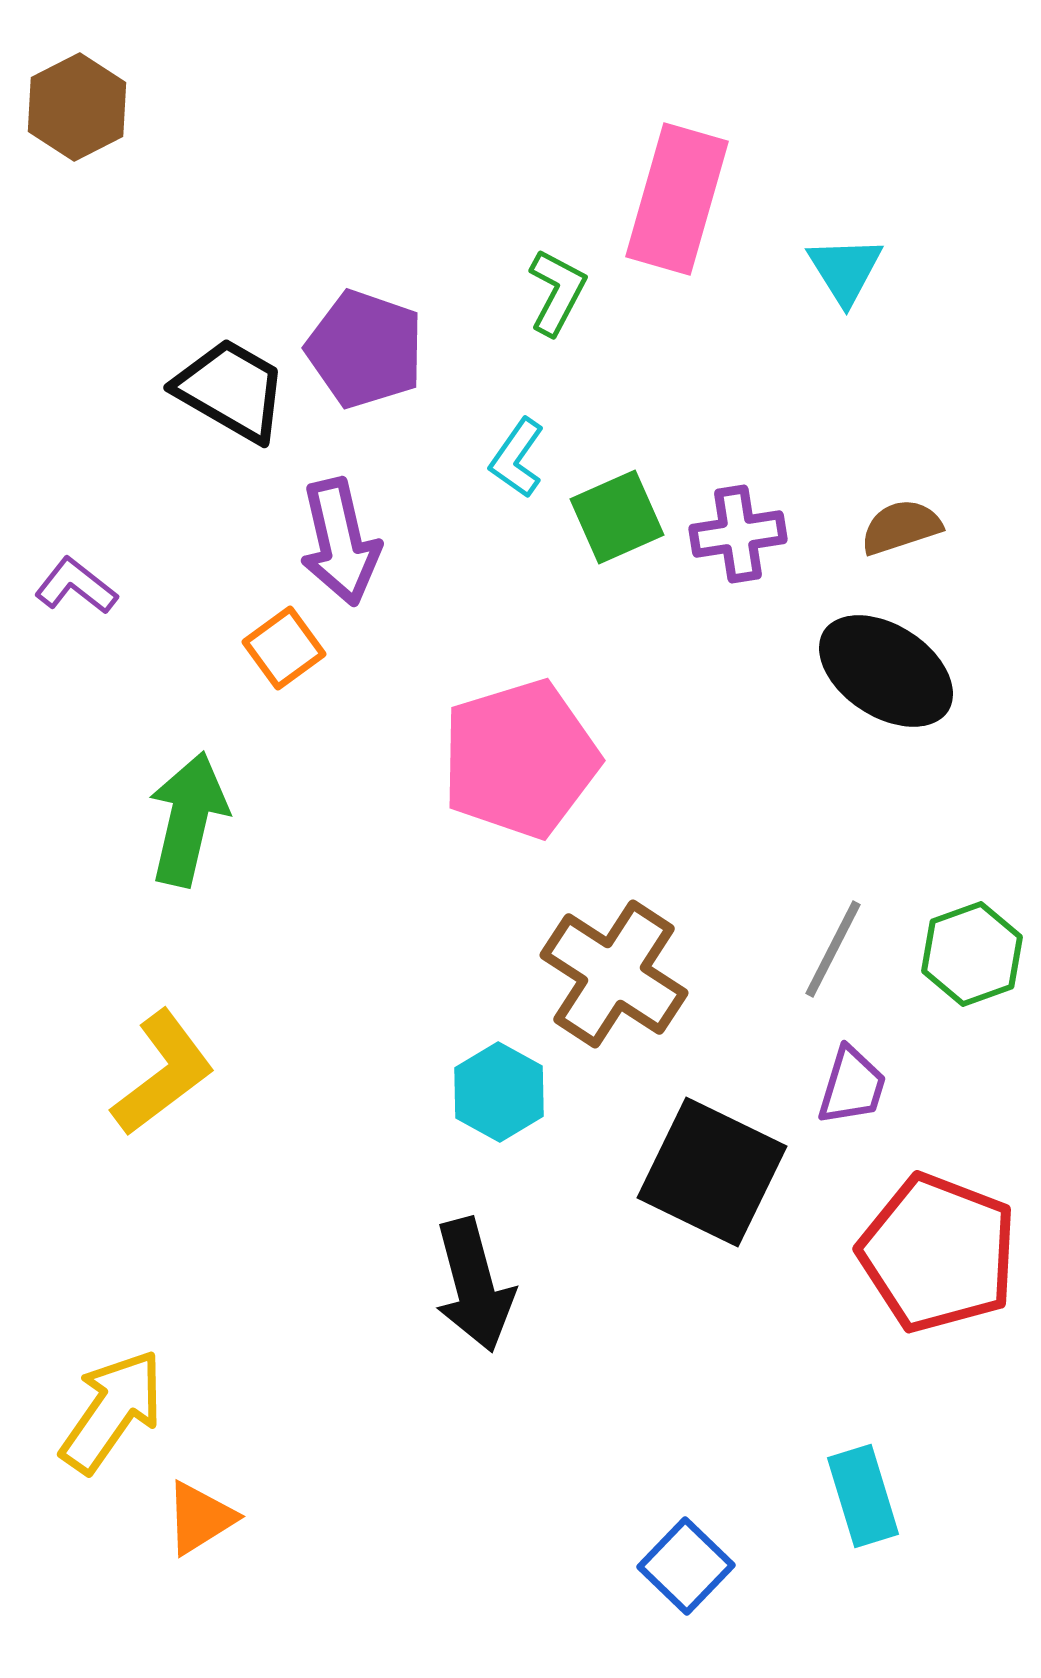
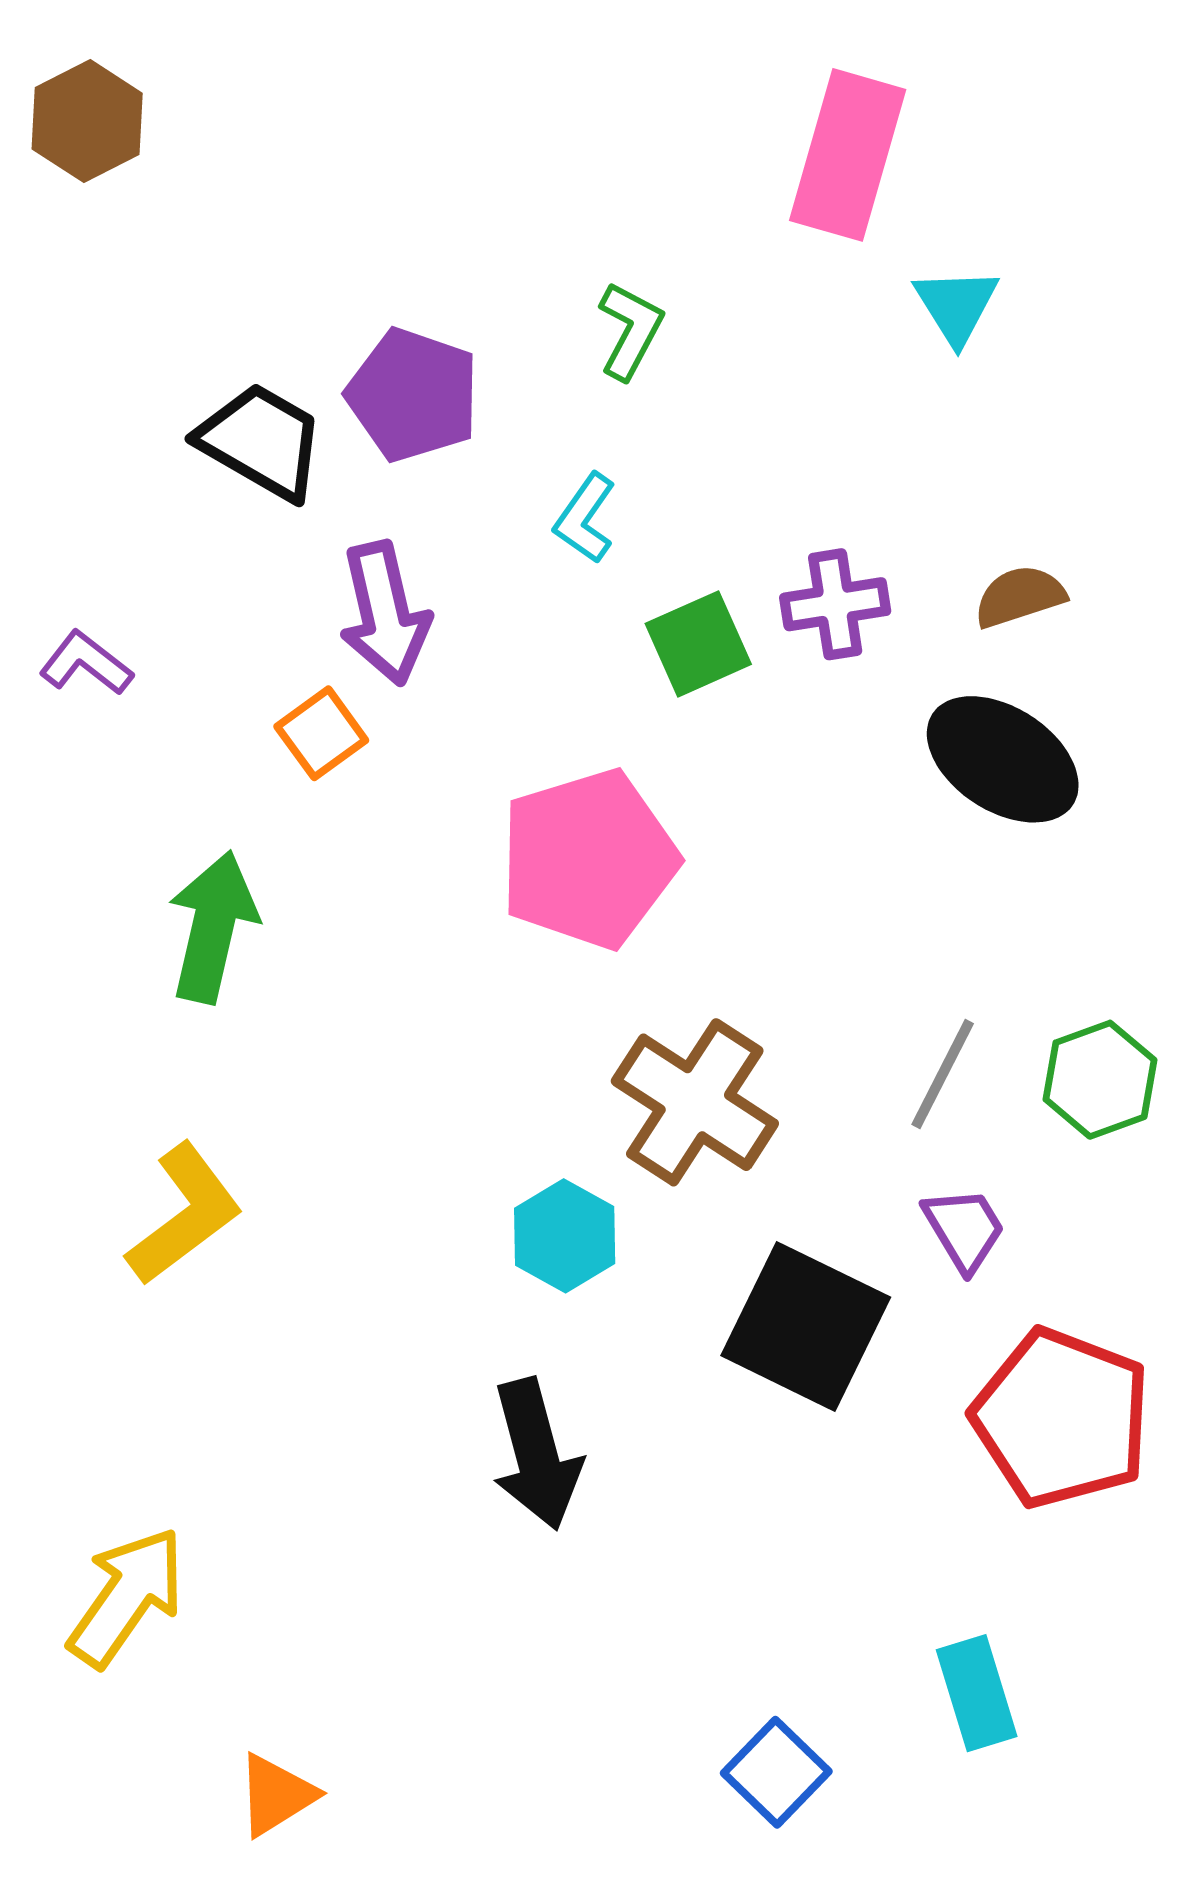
pink rectangle: (677, 199) -> (848, 155), moved
green square: (617, 517) -> (698, 644), moved
purple trapezoid: (852, 1086) -> (964, 1229), turned -48
orange triangle: (200, 1518) -> (276, 1795), moved

